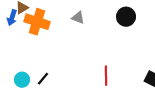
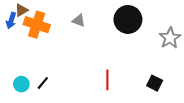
black circle: (126, 17) -> (128, 19), size x1.4

